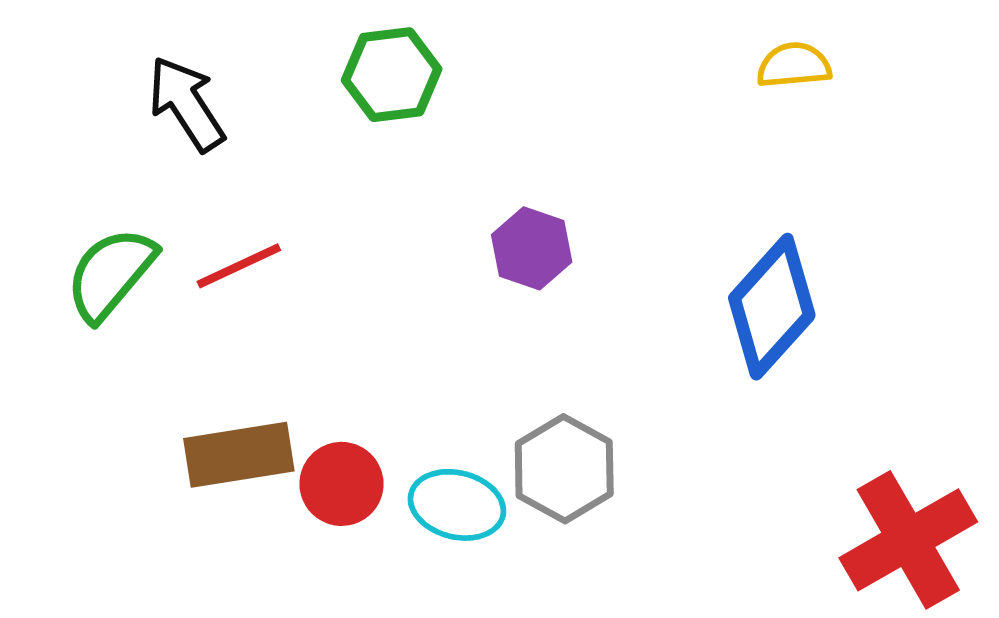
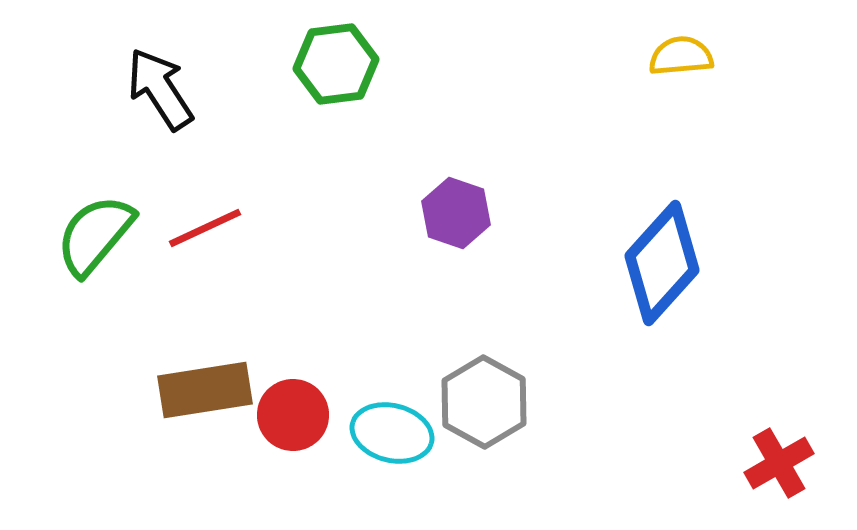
red cross: (908, 540) -> (779, 463), size x0.6

